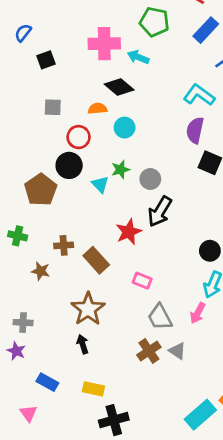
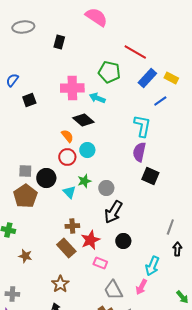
cyan L-shape: (199, 95) -> (142, 126), turned 65
gray square: (53, 107) -> (25, 171), moved
orange semicircle: (97, 109) -> (67, 136), turned 56
red circle: (79, 137) -> (67, 157), moved
red star: (129, 232) -> (90, 240), moved
brown cross: (64, 245) -> (72, 226), moved
black circle: (210, 251) -> (123, 241), moved
brown star: (88, 309) -> (60, 284), size x0.7

